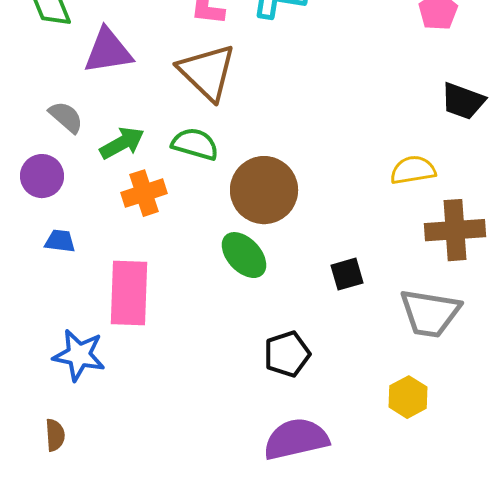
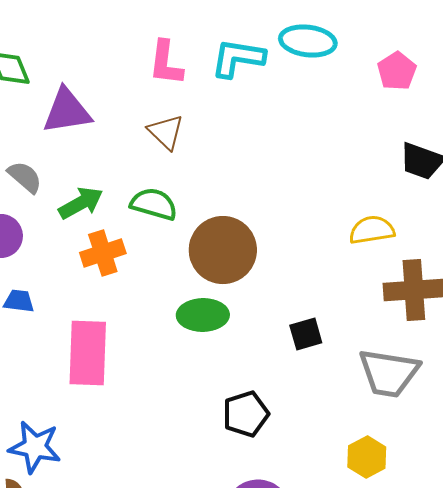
brown triangle: (207, 72) -> (166, 132), size x0.6
green ellipse: (244, 255) -> (203, 315), turned -48
blue star: (79, 355) -> (35, 447), moved

